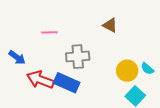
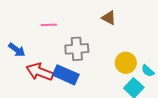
cyan semicircle: (147, 69) -> (148, 71), moved

